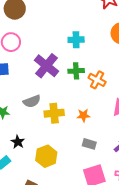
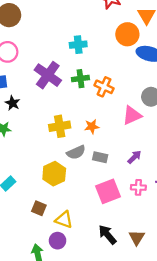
gray semicircle: (32, 101) -> (76, 152), moved
black star: (18, 142) -> (13, 103), moved

